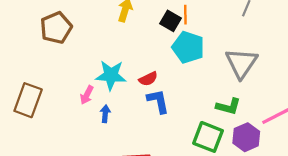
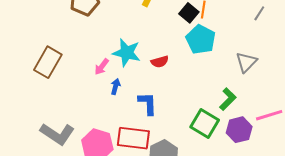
gray triangle: (241, 63) -> (246, 62), size x0.7
blue L-shape: (158, 101) -> (148, 104), moved
green L-shape: (228, 106) -> (228, 99), turned -70

